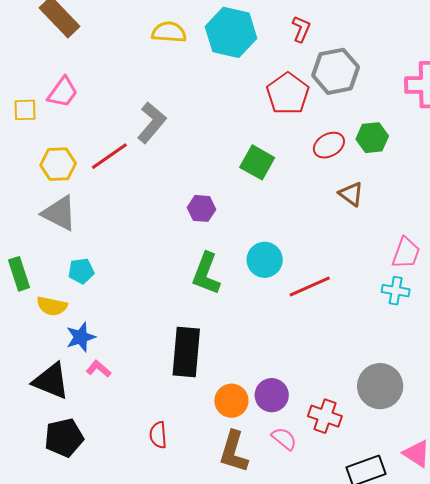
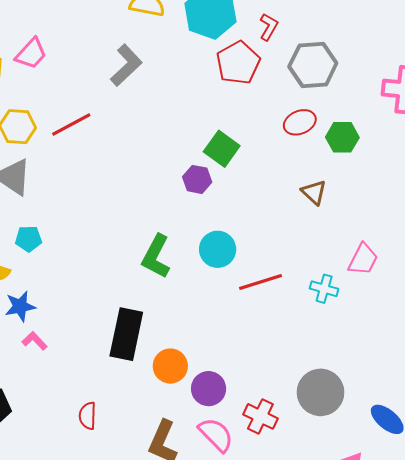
red L-shape: (301, 29) -> (269, 27), moved
red pentagon: (288, 94) -> (238, 63), moved
gray L-shape: (152, 123) -> (126, 65), moved
red ellipse: (329, 145) -> (300, 122), moved
purple hexagon: (202, 208) -> (197, 179), moved
cyan cross: (396, 291) -> (324, 289), moved
orange circle: (231, 401) -> (170, 366), moved
pink semicircle: (284, 439) -> (216, 435), size x1.4

